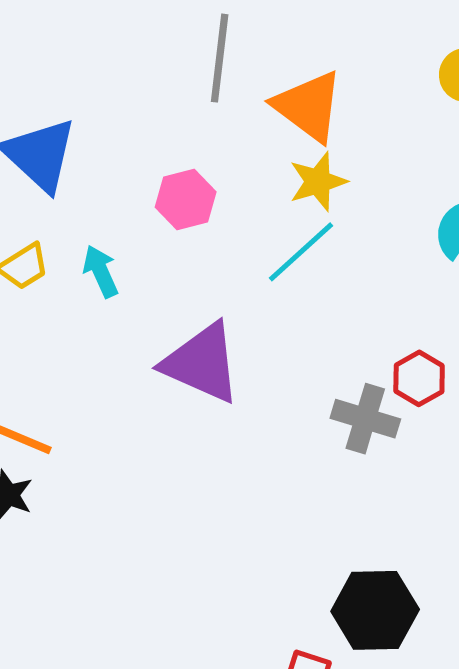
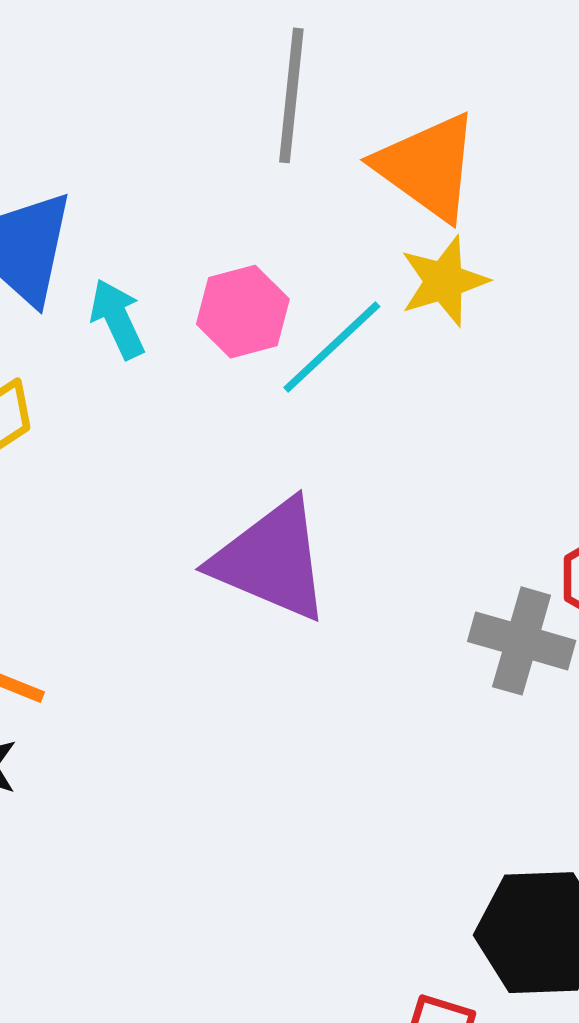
cyan line: (301, 252) -> (332, 347), moved
cyan arrow: (101, 271) -> (117, 319), moved

